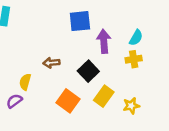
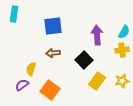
blue square: (80, 21) -> (53, 26), moved
orange square: (68, 101) -> (50, 90), moved
yellow star: (131, 106) -> (122, 81), moved

